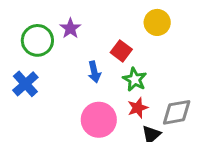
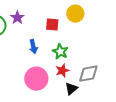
red square: (121, 51) -> (52, 25), moved, turned -32

